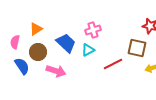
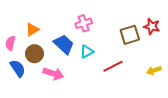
pink cross: (93, 30) -> (84, 23), moved
brown square: (137, 48) -> (130, 35), moved, turned -30

